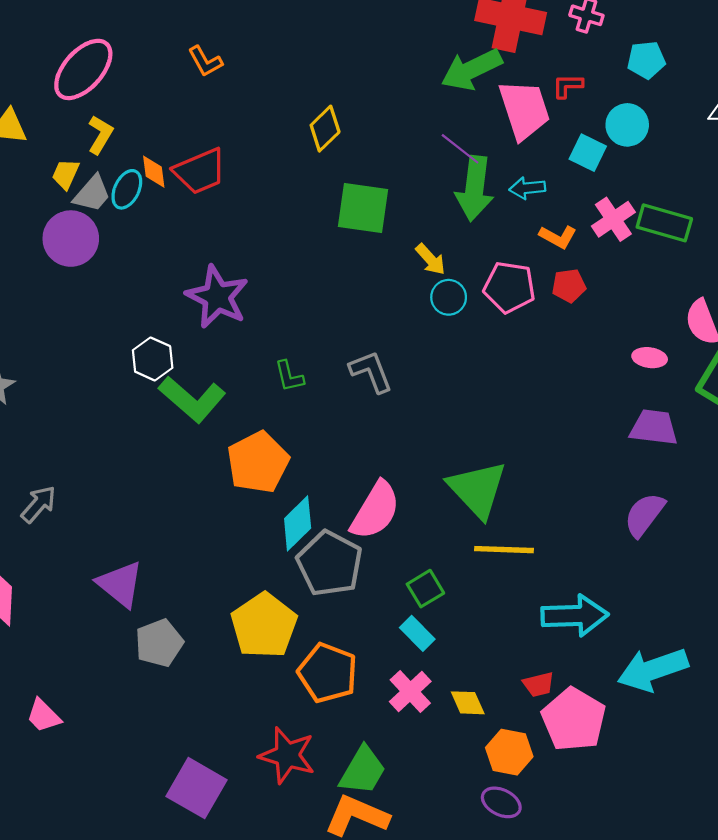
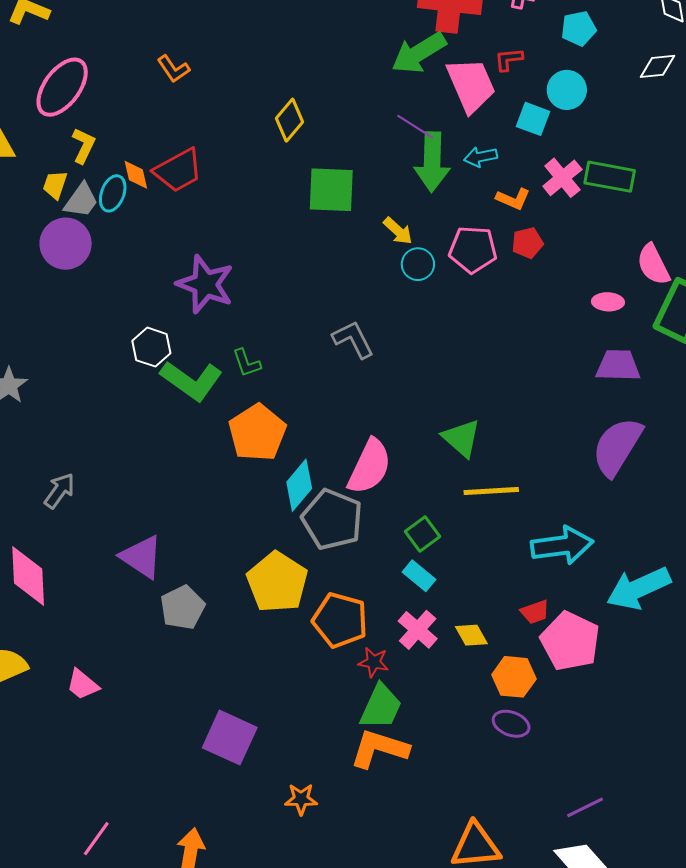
green L-shape: (289, 376) -> (247, 363), moved
green triangle: (477, 489) -> (461, 438), size x0.7
purple semicircle: (644, 515) -> (617, 447), size x1.4
red star: (287, 755) -> (374, 662), moved, size x0.6

